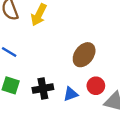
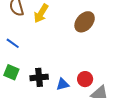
brown ellipse: (84, 55) -> (85, 22), moved

